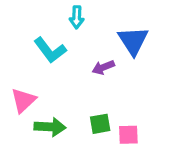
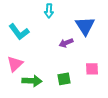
cyan L-shape: (50, 50) -> (19, 32), moved
pink square: (128, 135) -> (92, 69), moved

